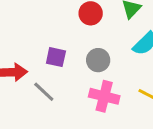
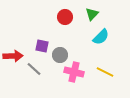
gray circle: (98, 60) -> (60, 55), moved

